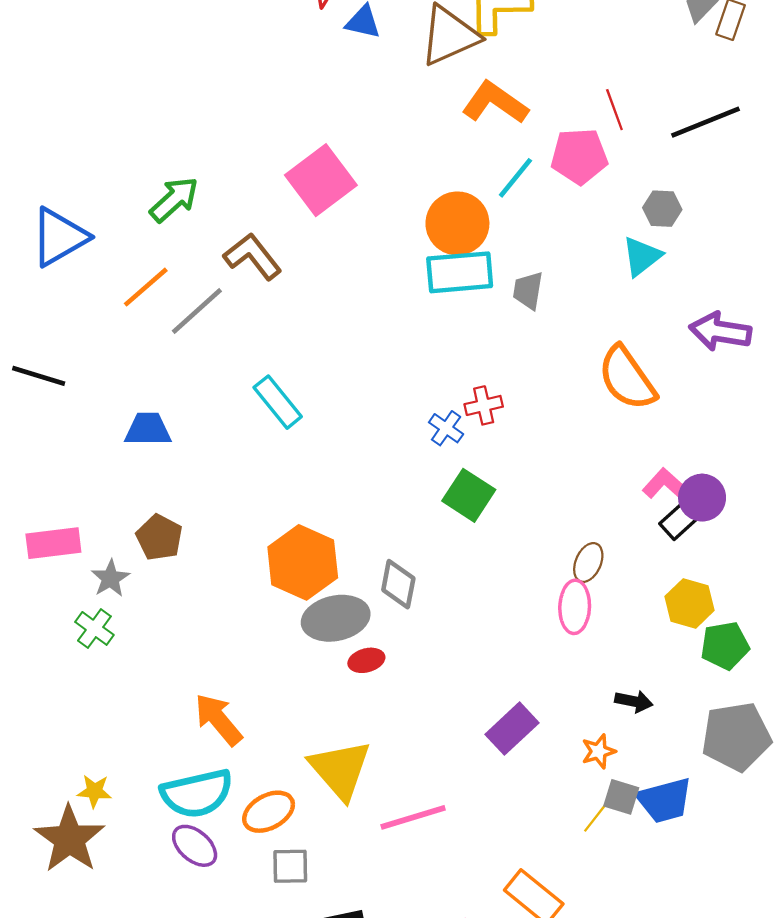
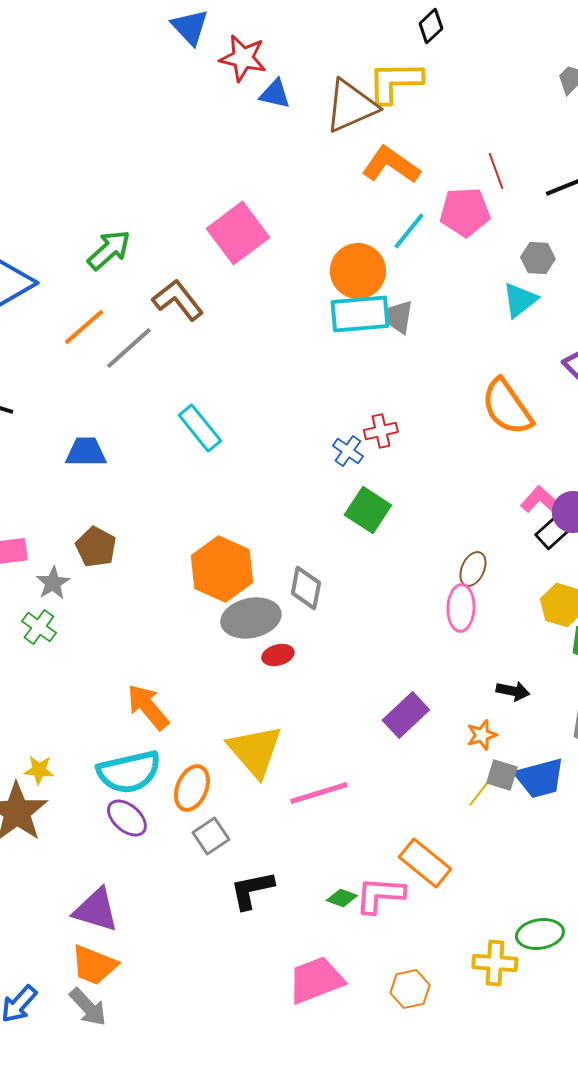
gray trapezoid: (528, 291) -> (399, 317), moved
orange ellipse: (269, 812) -> (192, 788), turned -39
gray square: (290, 866) -> (211, 836), turned -33

